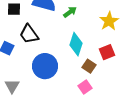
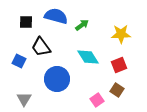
yellow star: (109, 21) -> (121, 34), turned 30
cyan diamond: (76, 44) -> (88, 57), turned -50
brown square: (89, 66) -> (117, 90), moved

